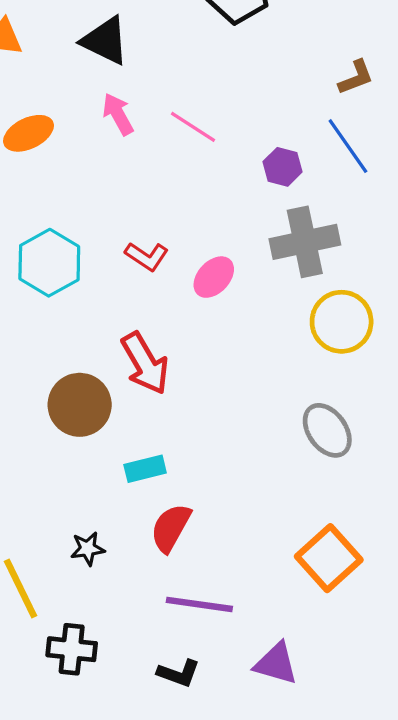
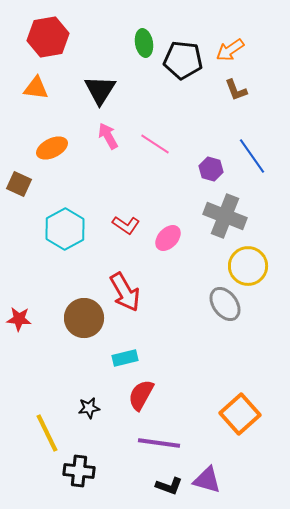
black triangle: (105, 41) -> (100, 90), turned 36
brown L-shape: (356, 77) -> (236, 90), moved, turned 90
gray cross: (305, 242) -> (225, 216), turned 33
gray ellipse: (327, 430) -> (225, 304), moved
black L-shape: (179, 673) -> (169, 486), moved

